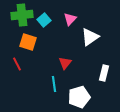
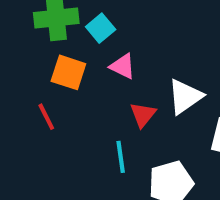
pink triangle: (70, 19) -> (123, 66), moved, turned -48
white triangle: (90, 37) -> (185, 97), moved

